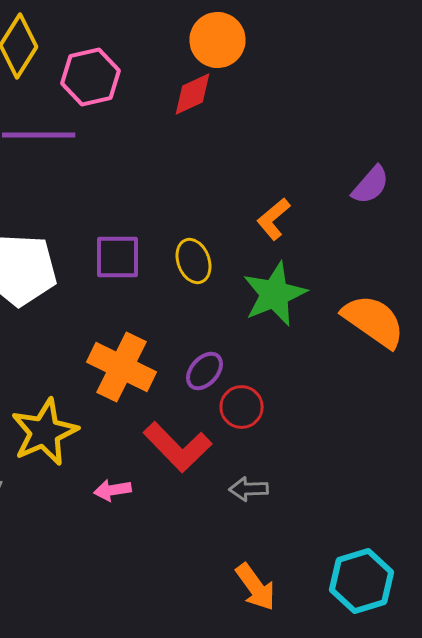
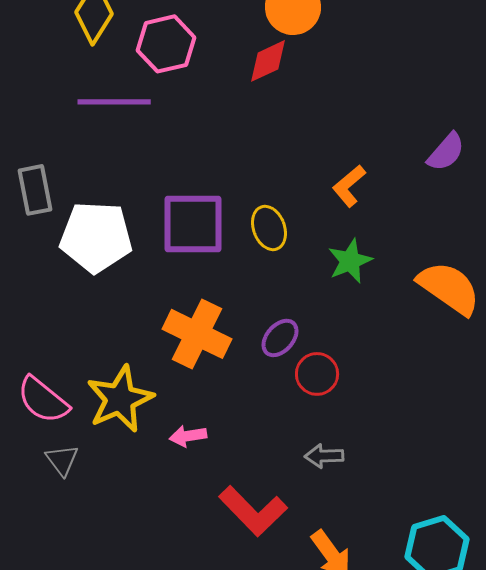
purple square: (118, 257) -> (193, 224), size x1.4
green star: (274, 294) -> (350, 261), size x0.7
red L-shape: (178, 447) -> (253, 511), moved
pink arrow: (112, 490) -> (188, 436), moved

